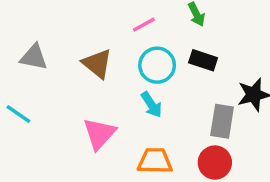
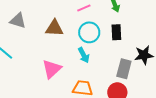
black rectangle: (203, 60) -> (116, 32), turned 63
brown triangle: (97, 64) -> (54, 28), turned -42

